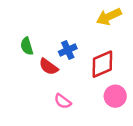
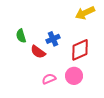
pink circle: (115, 96) -> (74, 76), moved
pink semicircle: (63, 101) -> (49, 79), turned 120

